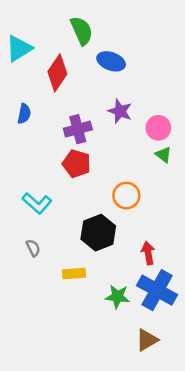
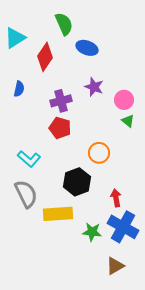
gray semicircle: (33, 248) -> (26, 194), size x2.0
yellow rectangle: (74, 274) -> (58, 214), size x1.6

